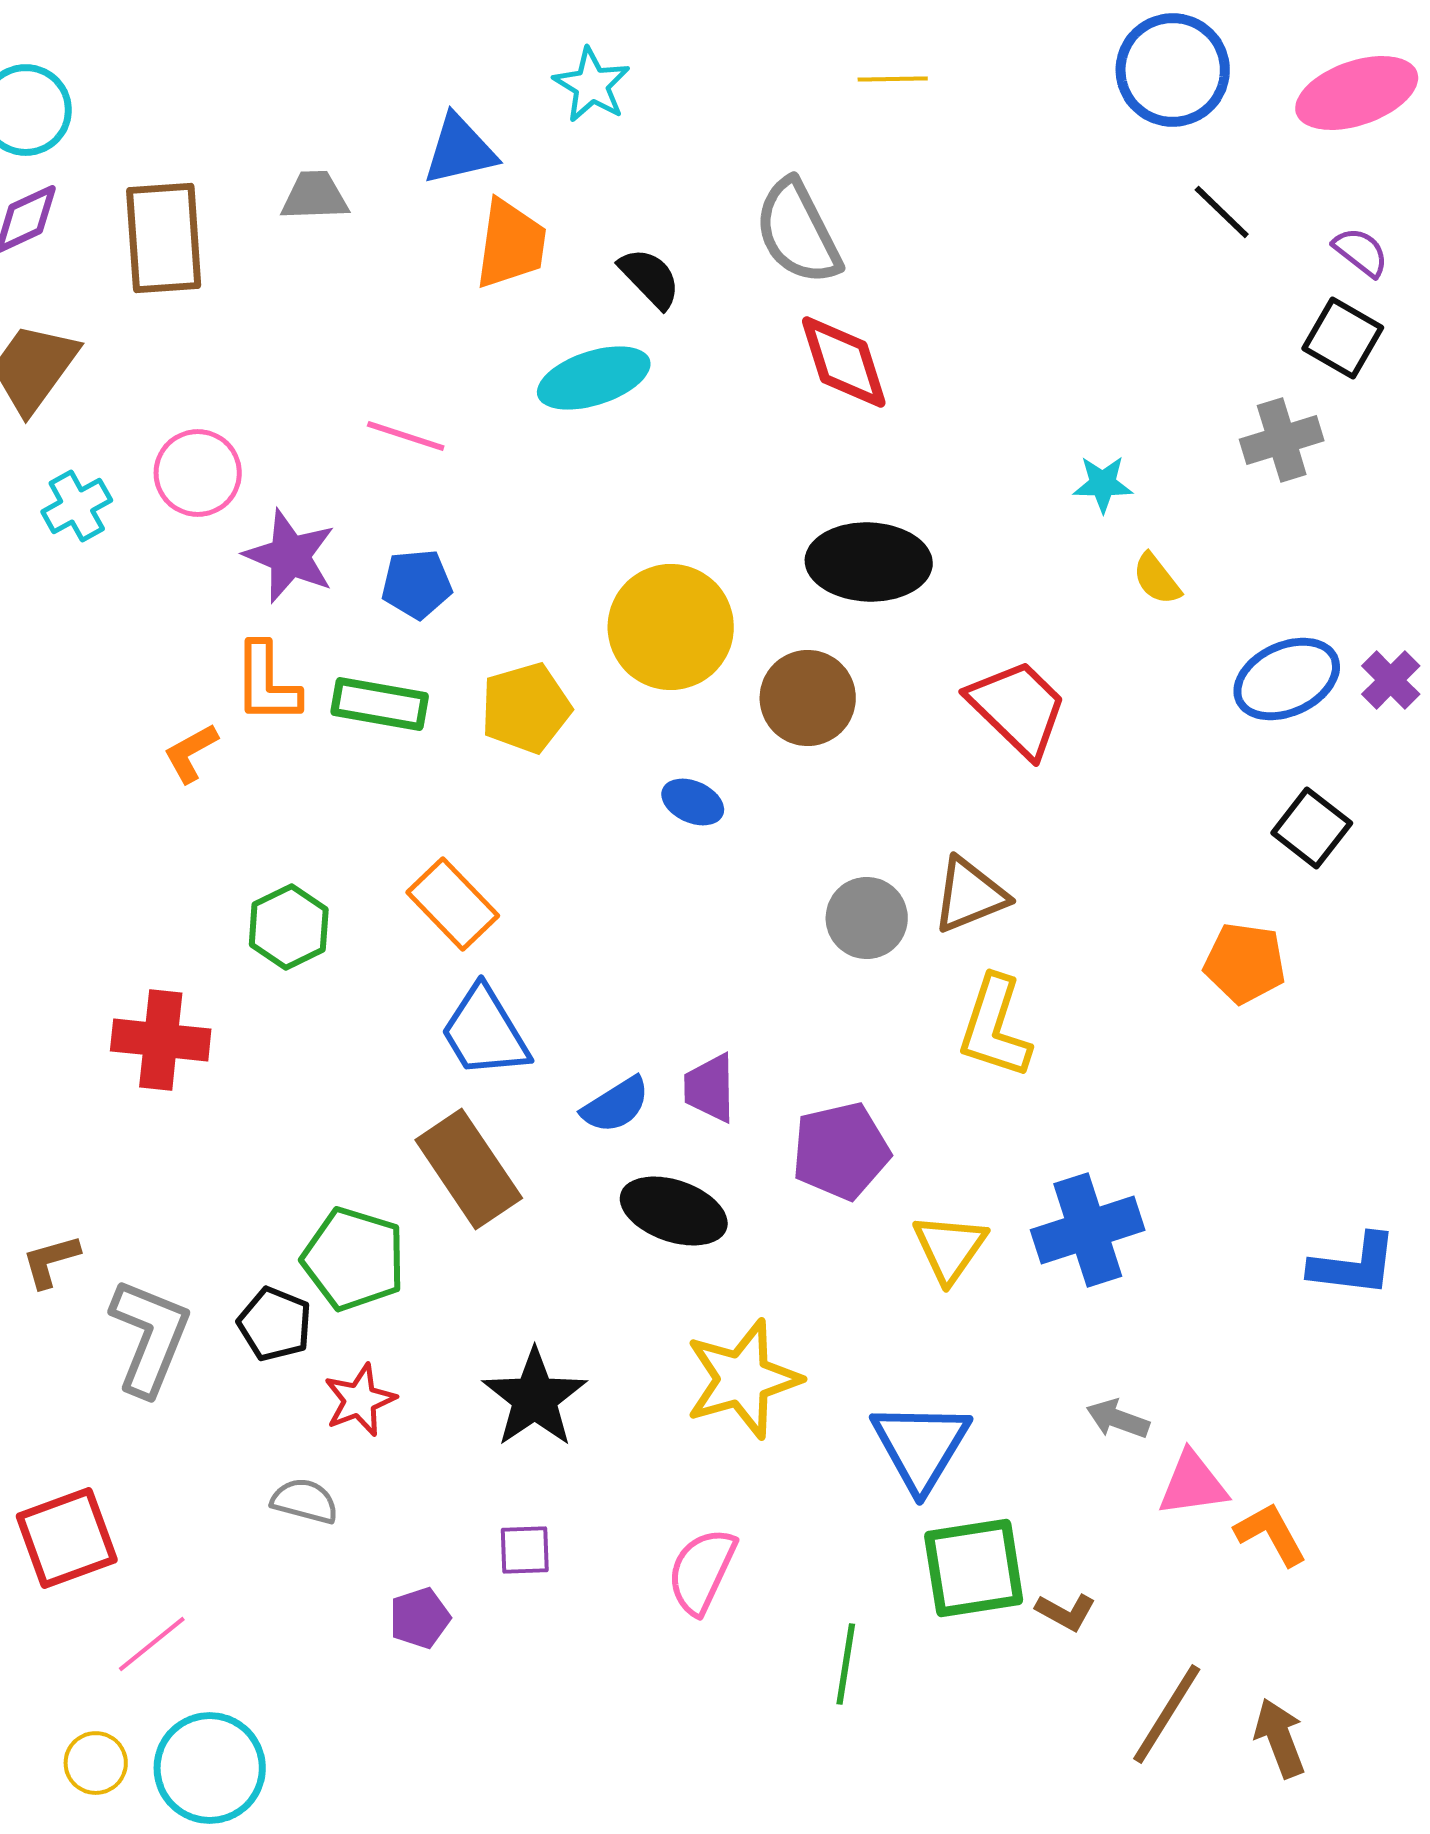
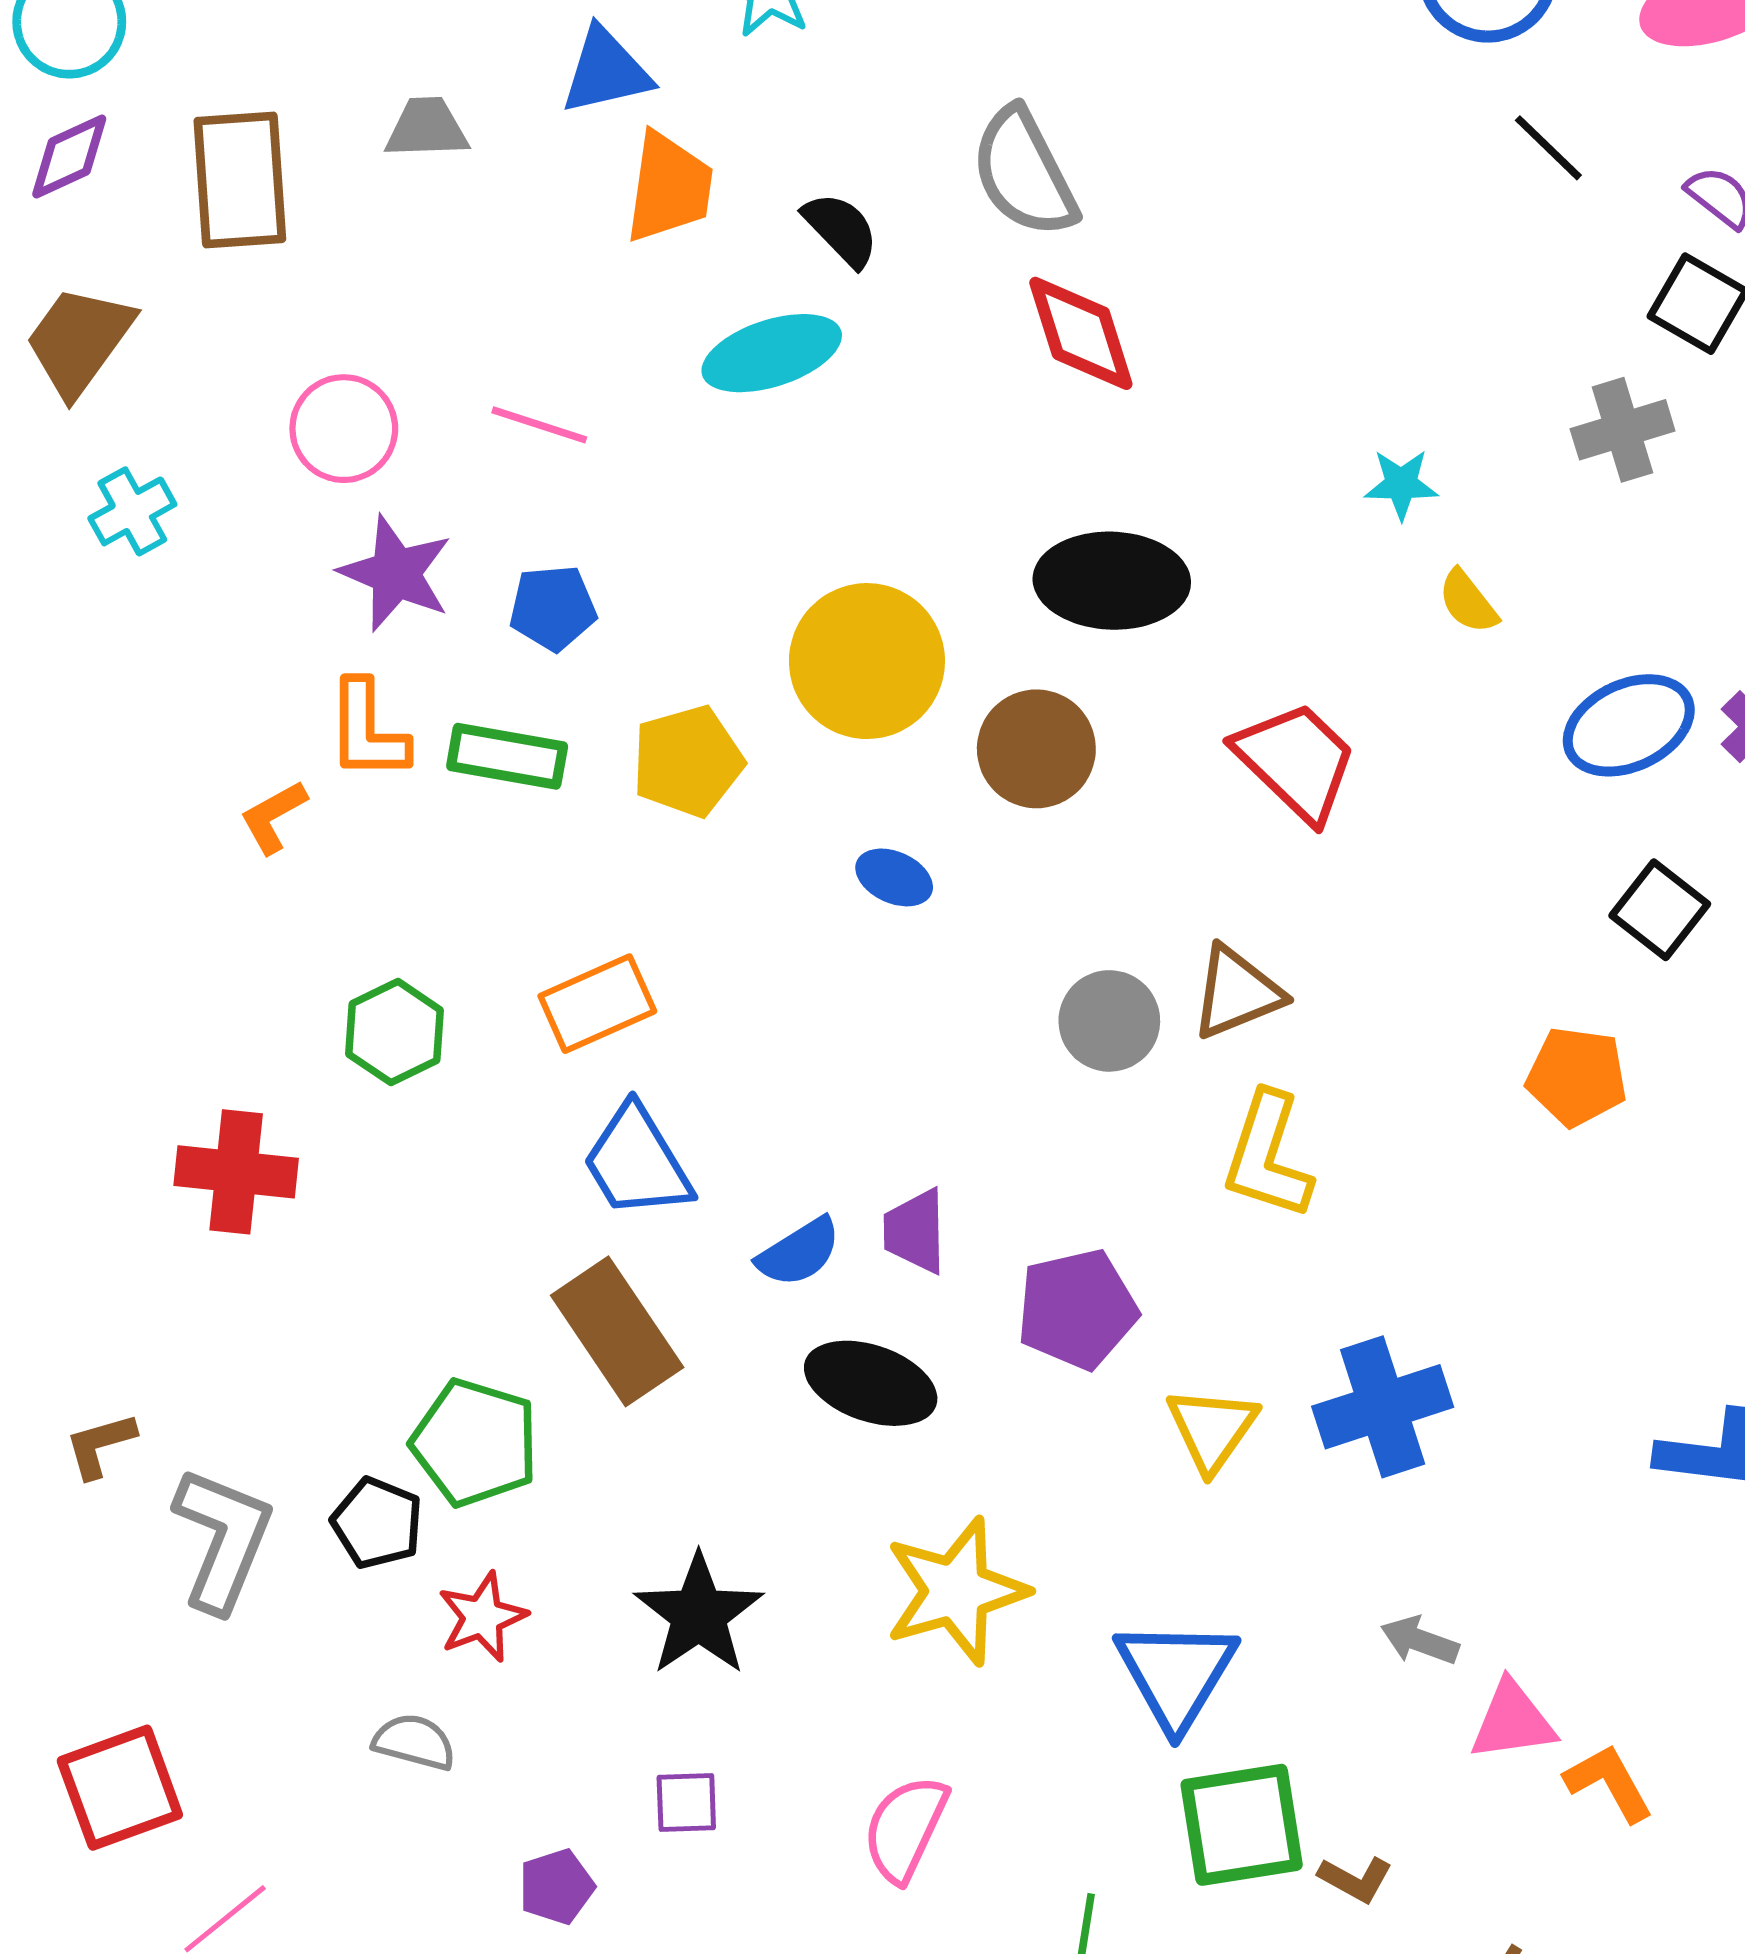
pink circle: (198, 473) -> (344, 429), moved
orange rectangle: (453, 904) -> (597, 1004), turned -70

